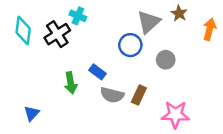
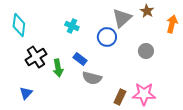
cyan cross: (78, 16) -> (72, 26), moved
black cross: (57, 34) -> (36, 57), moved
gray circle: (166, 60) -> (146, 51), moved
brown rectangle: (139, 95) -> (120, 97), moved

